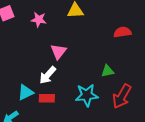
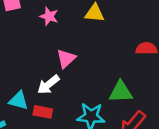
green triangle: (107, 71) -> (121, 92), size x1.5
cyan triangle: (25, 92) -> (18, 101), turned 30

